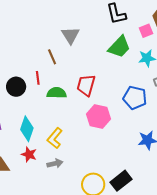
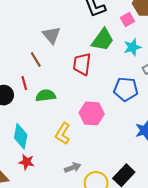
red trapezoid: (86, 85) -> (82, 64), moved
yellow L-shape: (55, 138) -> (63, 134), moved
gray arrow: (55, 163) -> (73, 168), moved

